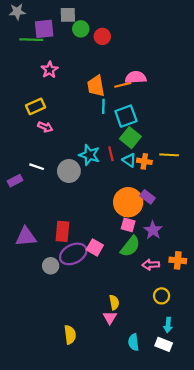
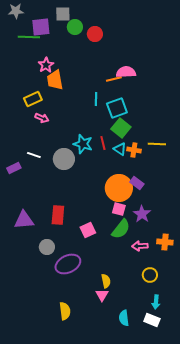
orange trapezoid: (96, 86) -> (55, 80), moved
pink square: (95, 247) -> (88, 230), turned 35
purple ellipse: (73, 254) -> (68, 264), moved

